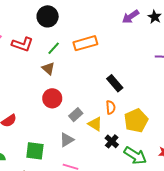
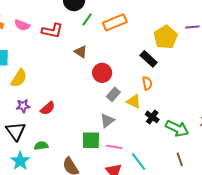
green line: (54, 48) -> (87, 19), moved
red circle: (52, 98) -> (102, 73), moved
yellow pentagon: (136, 121) -> (166, 37), moved
green square: (35, 151) -> (91, 140), moved

